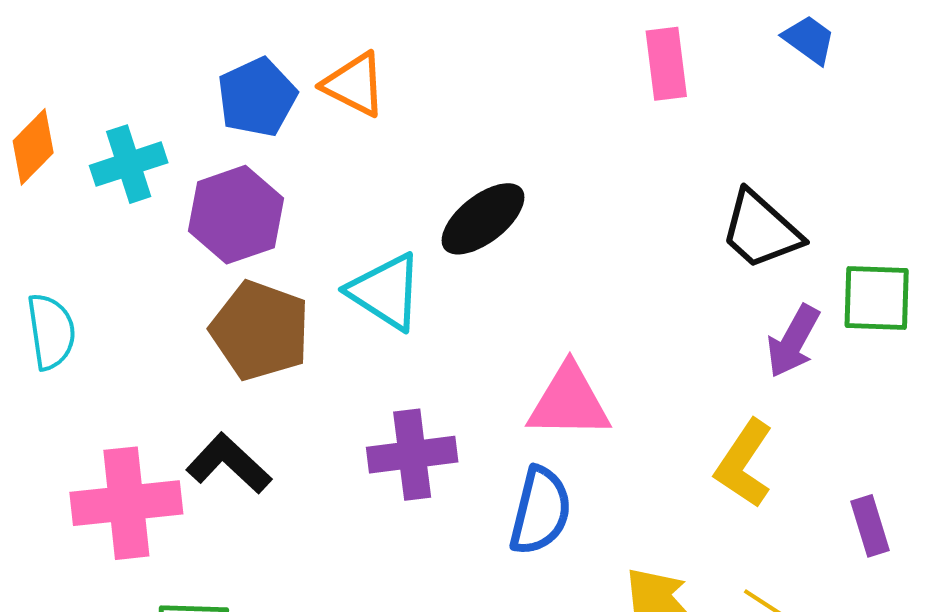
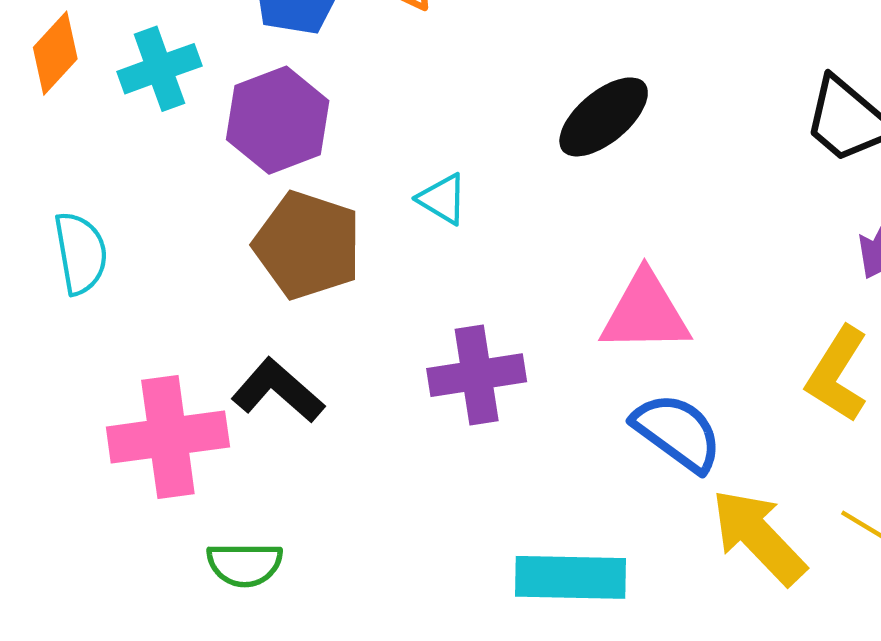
black ellipse: (483, 219) -> (604, 117), moved
cyan triangle: (386, 292) -> (443, 199), size x0.6
blue semicircle: (540, 511) -> (677, 432), moved, turned -66

